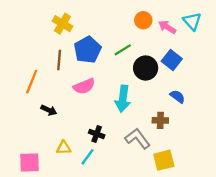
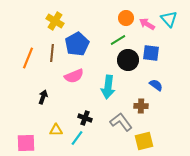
green line: (123, 50) -> (118, 40), moved
blue square: (172, 60) -> (151, 53), turned -30
orange line: (32, 82) -> (28, 58), moved
black arrow: (49, 110) -> (43, 97), turned -96

